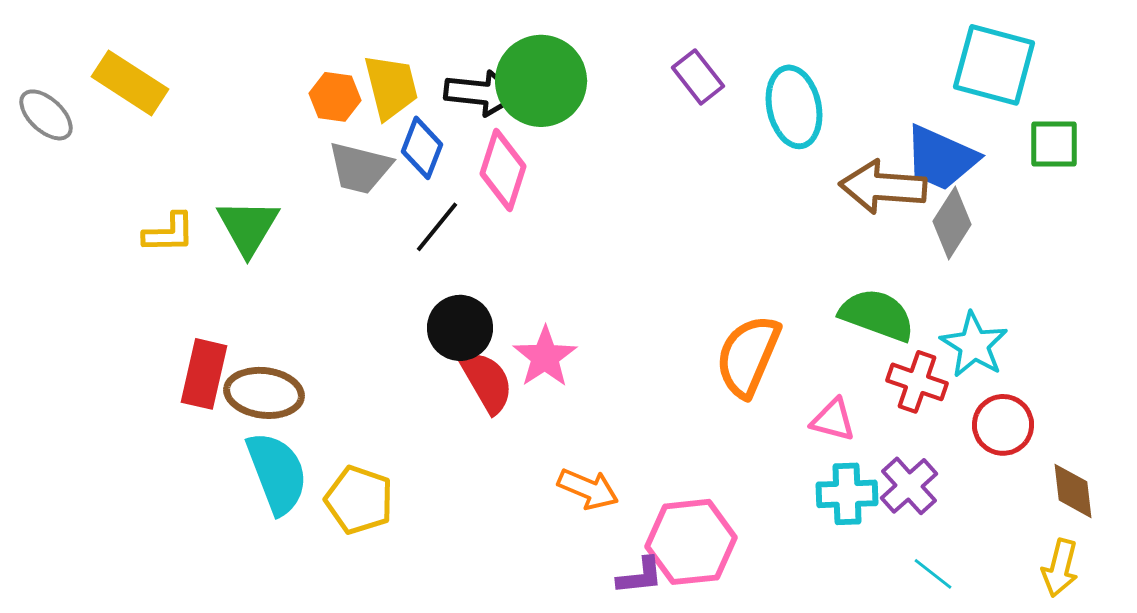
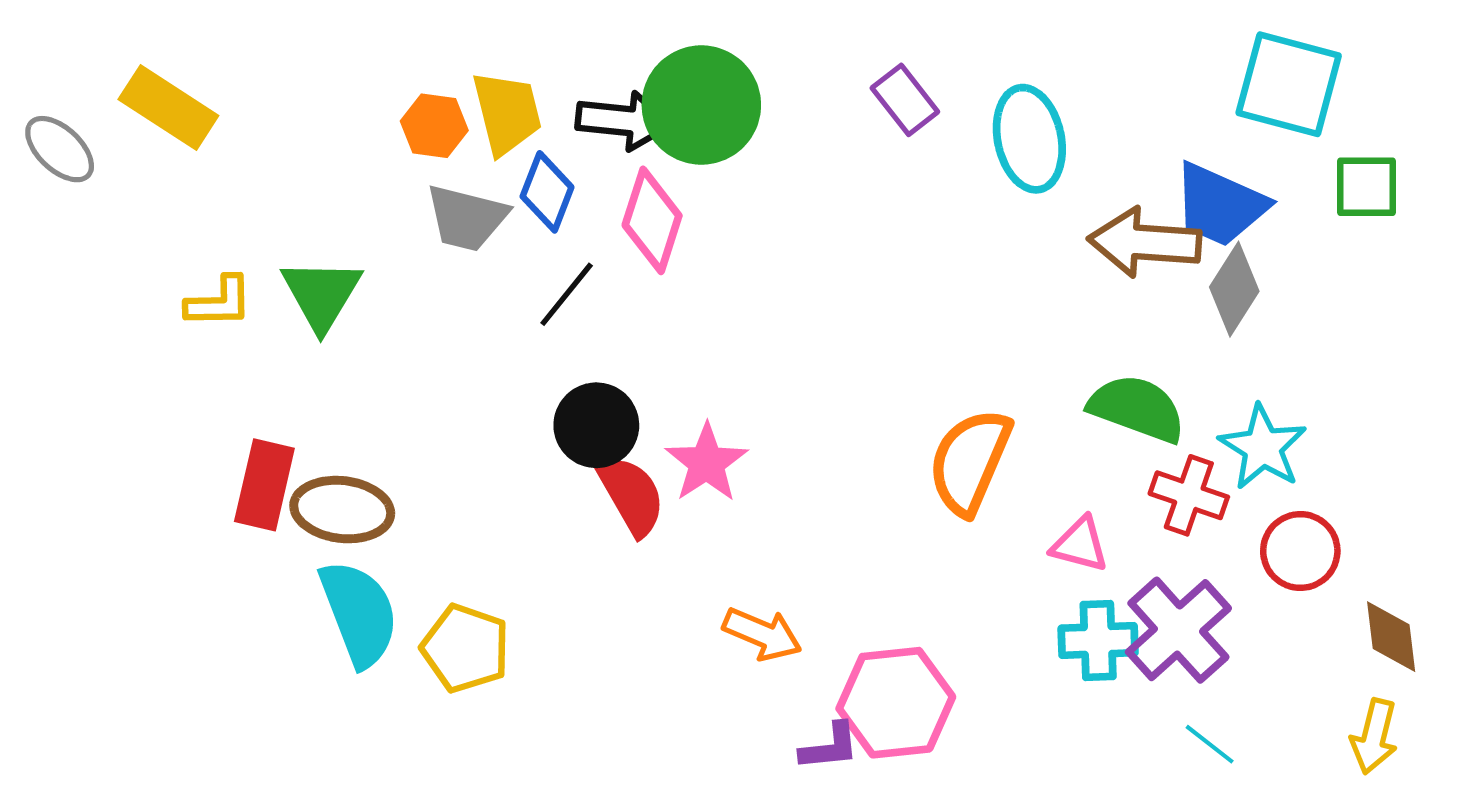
purple cross: (909, 486) -> (1178, 630), size x1.4

